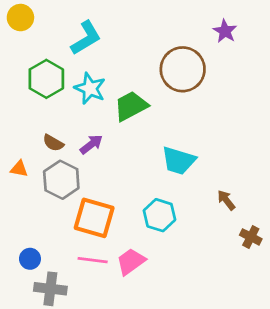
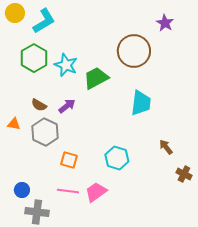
cyan L-shape: (86, 38) -> (44, 21), moved
cyan trapezoid: (179, 161) -> (141, 103), moved, turned -100
orange square: (94, 218) -> (69, 160), size x0.6

